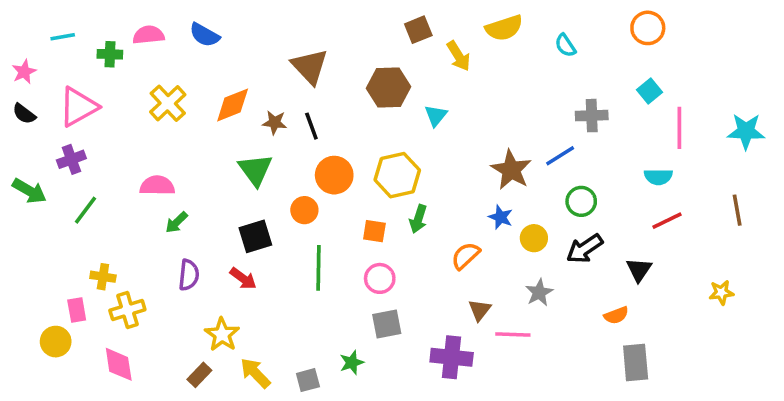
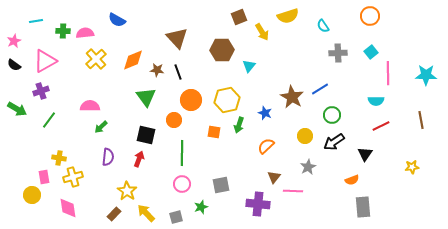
pink semicircle: (148, 35) -> (85, 33), moved
gray cross: (592, 116) -> (338, 53), moved
blue star: (501, 217) -> (265, 113), moved
black square: (255, 236) -> (146, 135), turned 30
red arrow: (243, 278) -> (139, 159), turned -105
pink circle: (380, 278) -> (182, 184), moved

